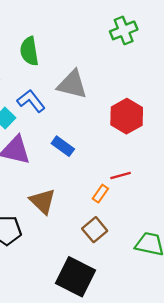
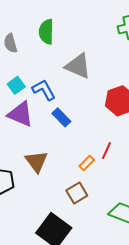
blue L-shape: (31, 101) -> (44, 90), moved
red line: (121, 175) -> (107, 150), turned -60

